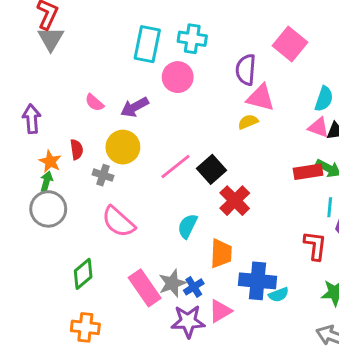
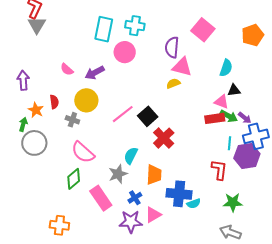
pink triangle: (318, 127) -> (221, 102), moved
green arrow: (46, 181) -> (23, 124), moved
green diamond: (83, 274) -> (74, 179), moved
gray star: (172, 283) -> (118, 174), moved

